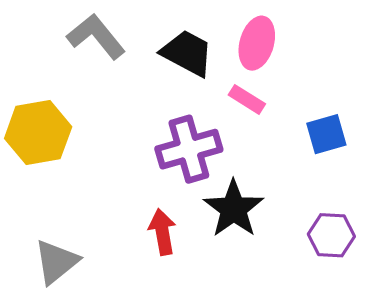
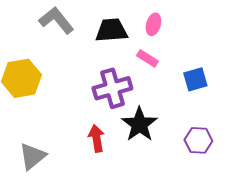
pink ellipse: (257, 43) -> (153, 24), size x0.7
black trapezoid: (187, 53) -> (111, 30), turned -32

